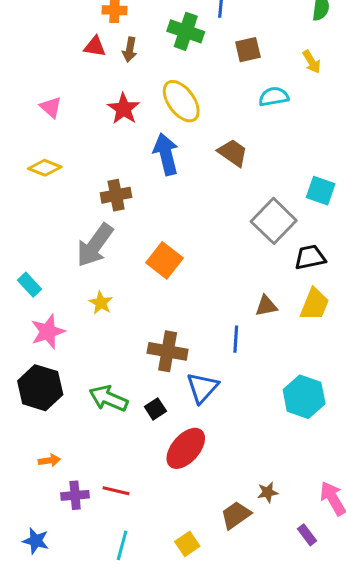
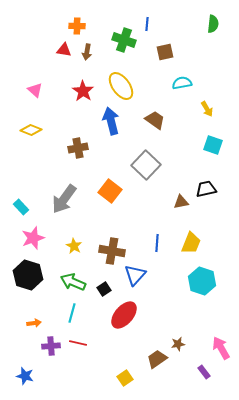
yellow arrow: (312, 62) -> (207, 109), moved
gray square: (274, 221) -> (146, 165), moved
gray arrow: (95, 245) -> (64, 199), moved
yellow star: (101, 303) -> (74, 246), moved
yellow trapezoid: (315, 304) -> (191, 243), moved
brown triangle: (266, 306) -> (181, 202), moved
cyan line: (122, 545) -> (72, 313), moved

